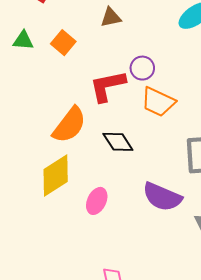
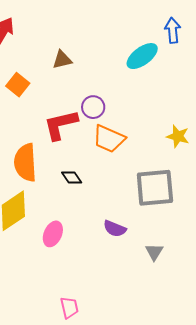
orange semicircle: (69, 125) -> (25, 163), turned 141
black diamond: (118, 142) -> (72, 178), size x0.7
purple semicircle: (162, 197) -> (115, 229), size x0.6

